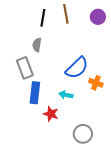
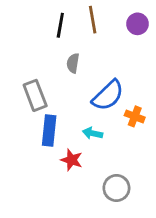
gray semicircle: (37, 45) -> (73, 63), moved

